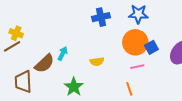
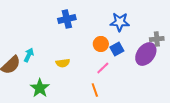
blue star: (138, 14) -> (120, 22), moved
orange circle: (135, 42) -> (101, 44), size x0.6
pink line: (137, 67) -> (103, 68), turned -32

